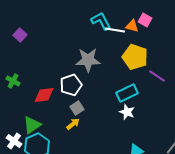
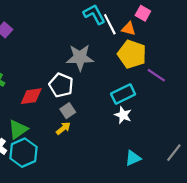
orange triangle: (132, 26) -> (129, 29), moved
white line: (115, 30) -> (110, 24), turned 54
white pentagon: (71, 85) -> (61, 85), turned -30

